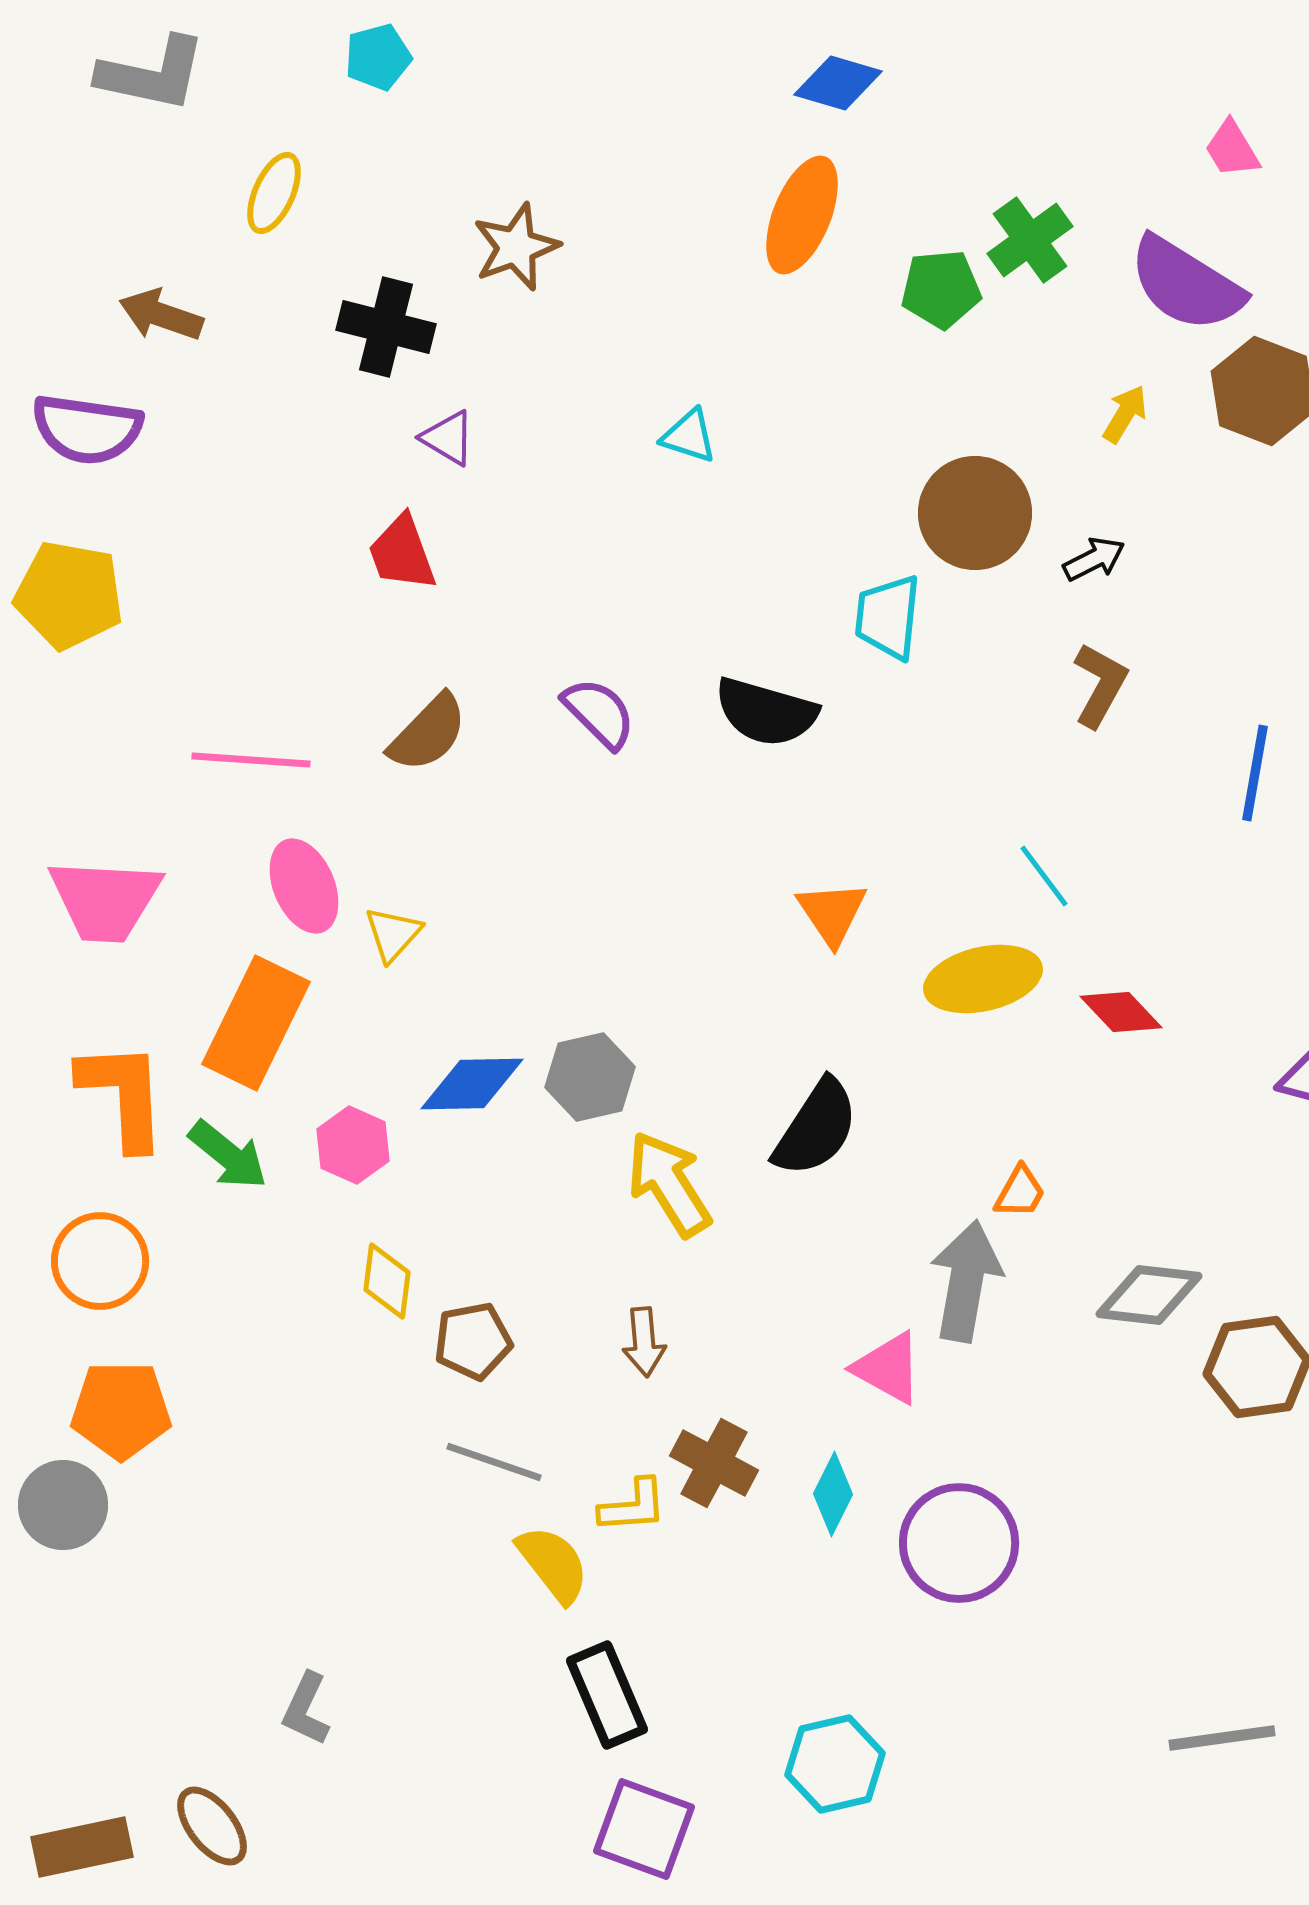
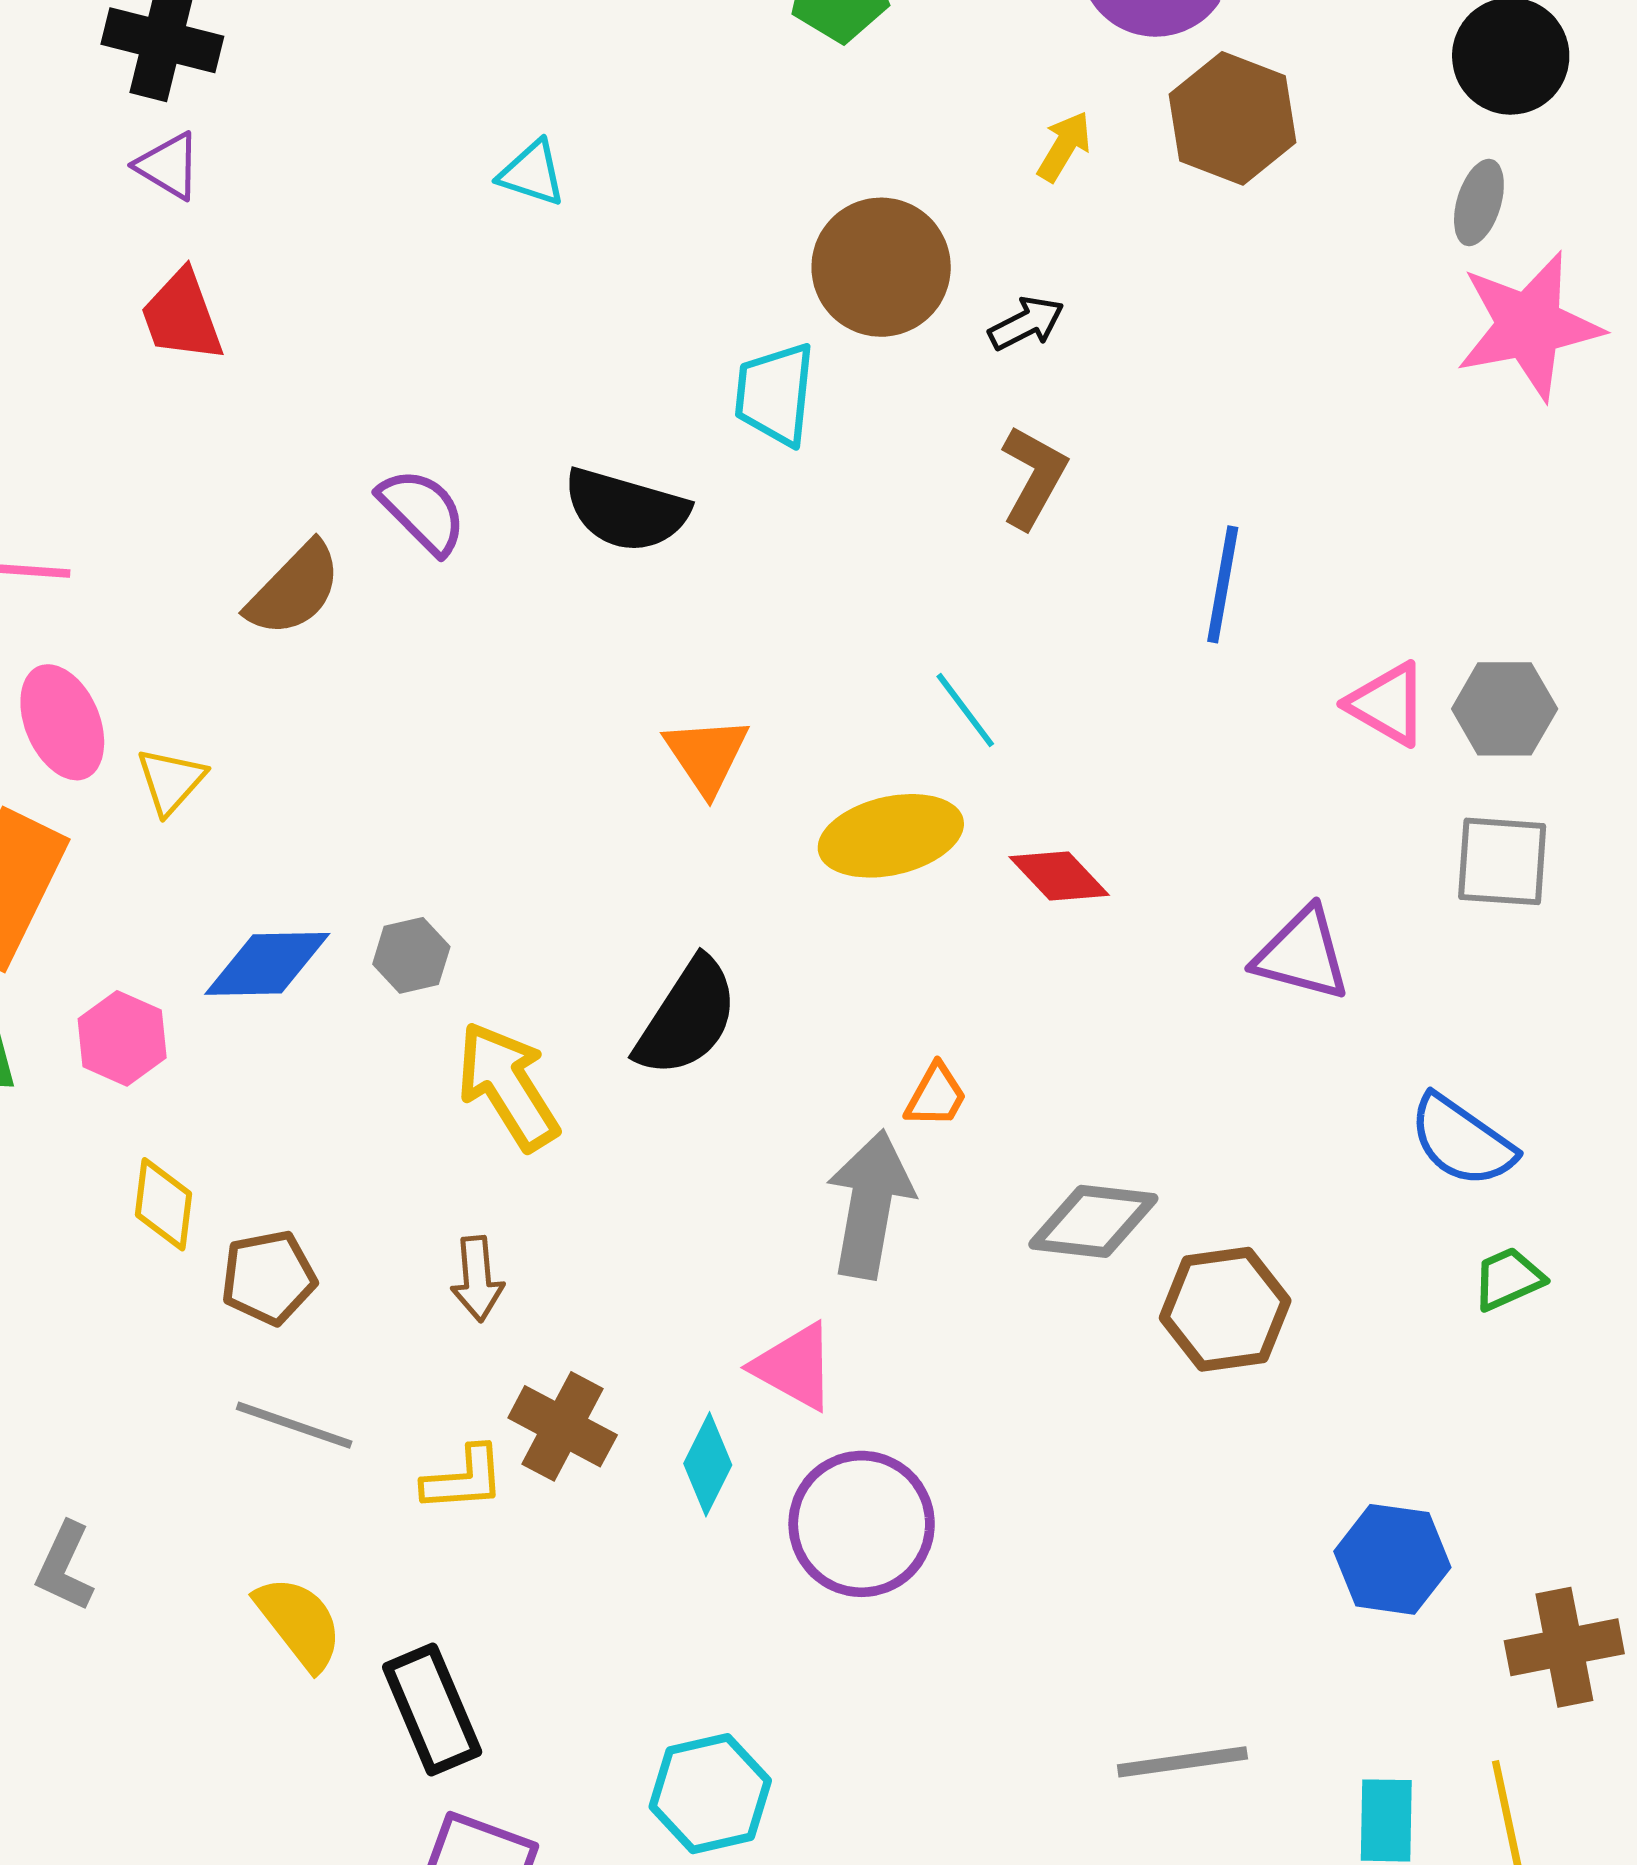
purple triangle: (448, 438) -> (168, 166), moved
brown semicircle: (428, 733) -> (294, 589), moved
gray hexagon: (590, 1077) -> (411, 955), size x0.7
pink triangle: (888, 1368) -> (794, 1367), moved
yellow semicircle: (553, 1564) -> (299, 1623), moved
gray L-shape: (306, 1709) -> (65, 1567), moved

